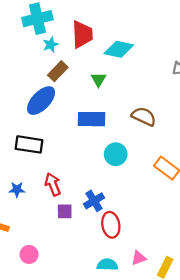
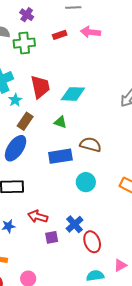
green triangle: (98, 79) -> (60, 122), turned -32
brown semicircle: (144, 116) -> (90, 145), moved
red arrow: (53, 184) -> (38, 217), turned -42

